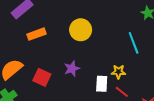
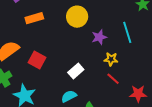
purple star: (72, 69) -> (99, 37), moved
white rectangle: (102, 84) -> (76, 71), moved, turned 42

